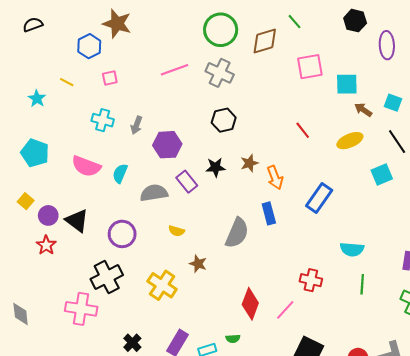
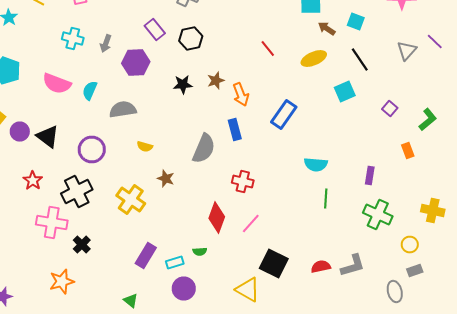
purple rectangle: (187, 182) -> (155, 30), moved
red star: (46, 245) -> (33, 180), moved
red cross: (311, 280) -> (243, 182), moved
black cross: (132, 343) -> (82, 244), moved

